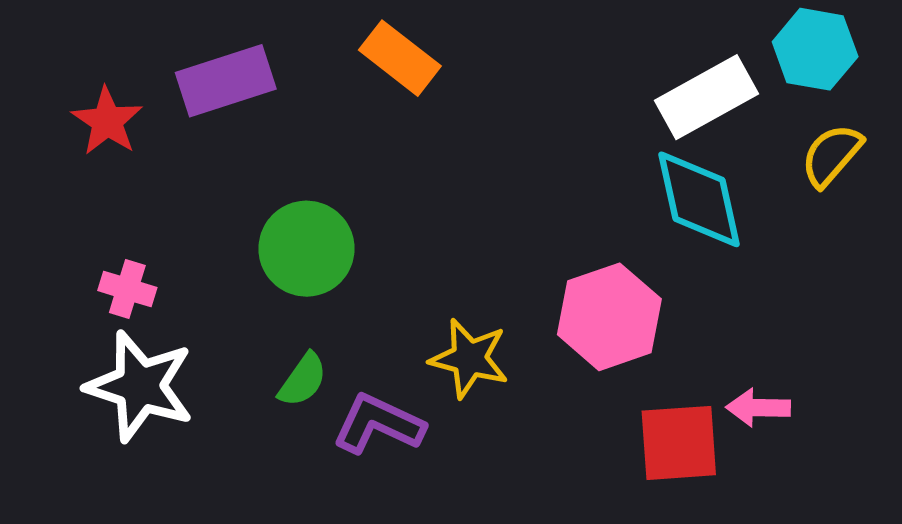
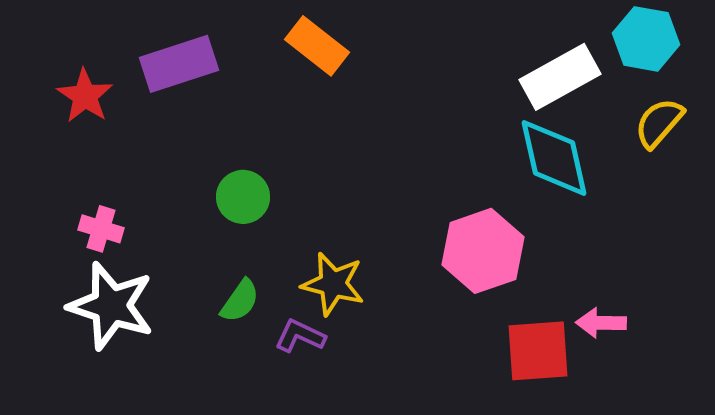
green circle: (307, 249) -> (243, 197), size x0.7
yellow star: (469, 358) -> (333, 284), moved
purple L-shape: (378, 424) -> (300, 336), size x0.7

